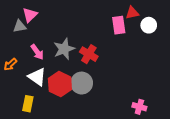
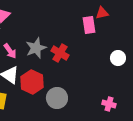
white circle: (149, 25) -> (118, 58), moved
gray circle: (82, 83) -> (57, 98), moved

